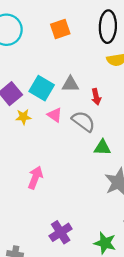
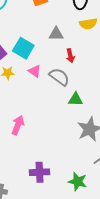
gray triangle: (70, 84) -> (56, 34), moved
purple cross: (61, 232) -> (40, 172), turned 30

